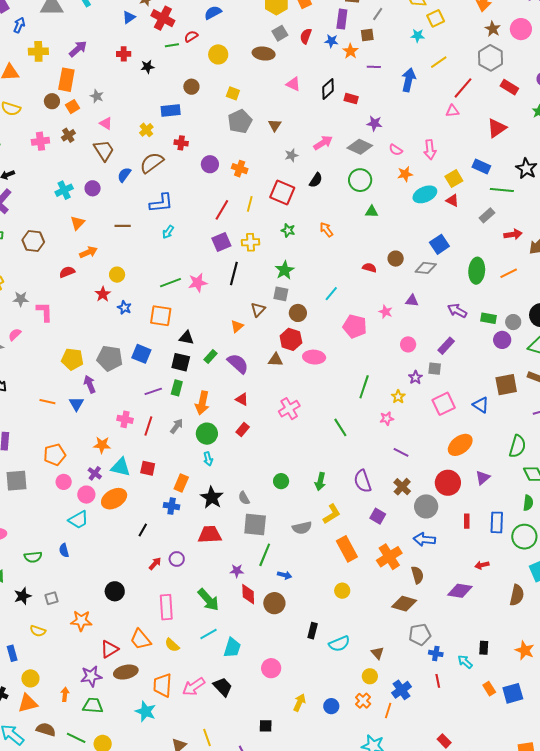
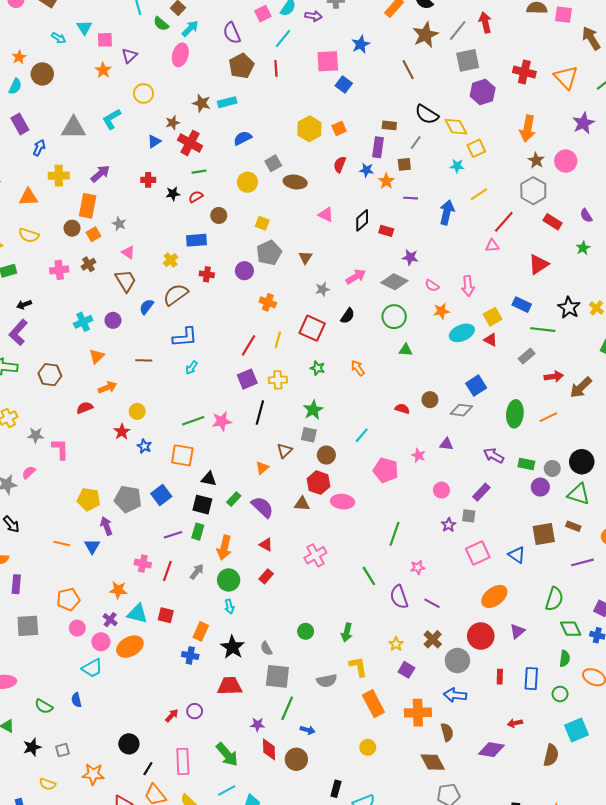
gray square: (280, 33) -> (273, 163), moved
red semicircle: (191, 36) -> (196, 197), moved
purple circle: (210, 164) -> (244, 271), moved
blue square: (141, 354) -> (161, 495), turned 30
yellow star: (398, 397) -> (396, 644), moved
purple semicircle: (363, 481) -> (399, 597), moved
yellow L-shape: (332, 514) -> (358, 667), turned -70
black line: (143, 530) -> (148, 769), moved
green circle: (524, 537) -> (560, 694), size x0.6
green semicircle: (33, 557) -> (44, 706), turned 36
orange cross: (389, 557) -> (418, 713), turned 30
brown diamond: (404, 604) -> (433, 762), turned 45

